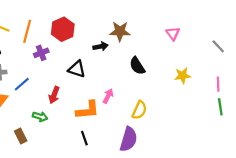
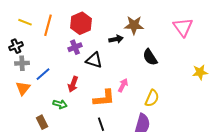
pink triangle: (173, 33) -> (183, 27), size x1.5
purple cross: (41, 53) -> (75, 47), moved
yellow star: (183, 76) -> (200, 72), moved

